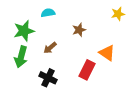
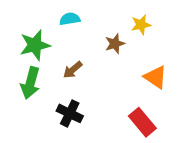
yellow star: (118, 14) -> (141, 25), moved
red rectangle: (87, 70) -> (142, 122), moved, turned -66

